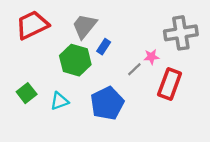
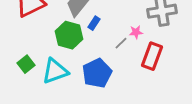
cyan triangle: (59, 101) -> (55, 71), size x1.6

